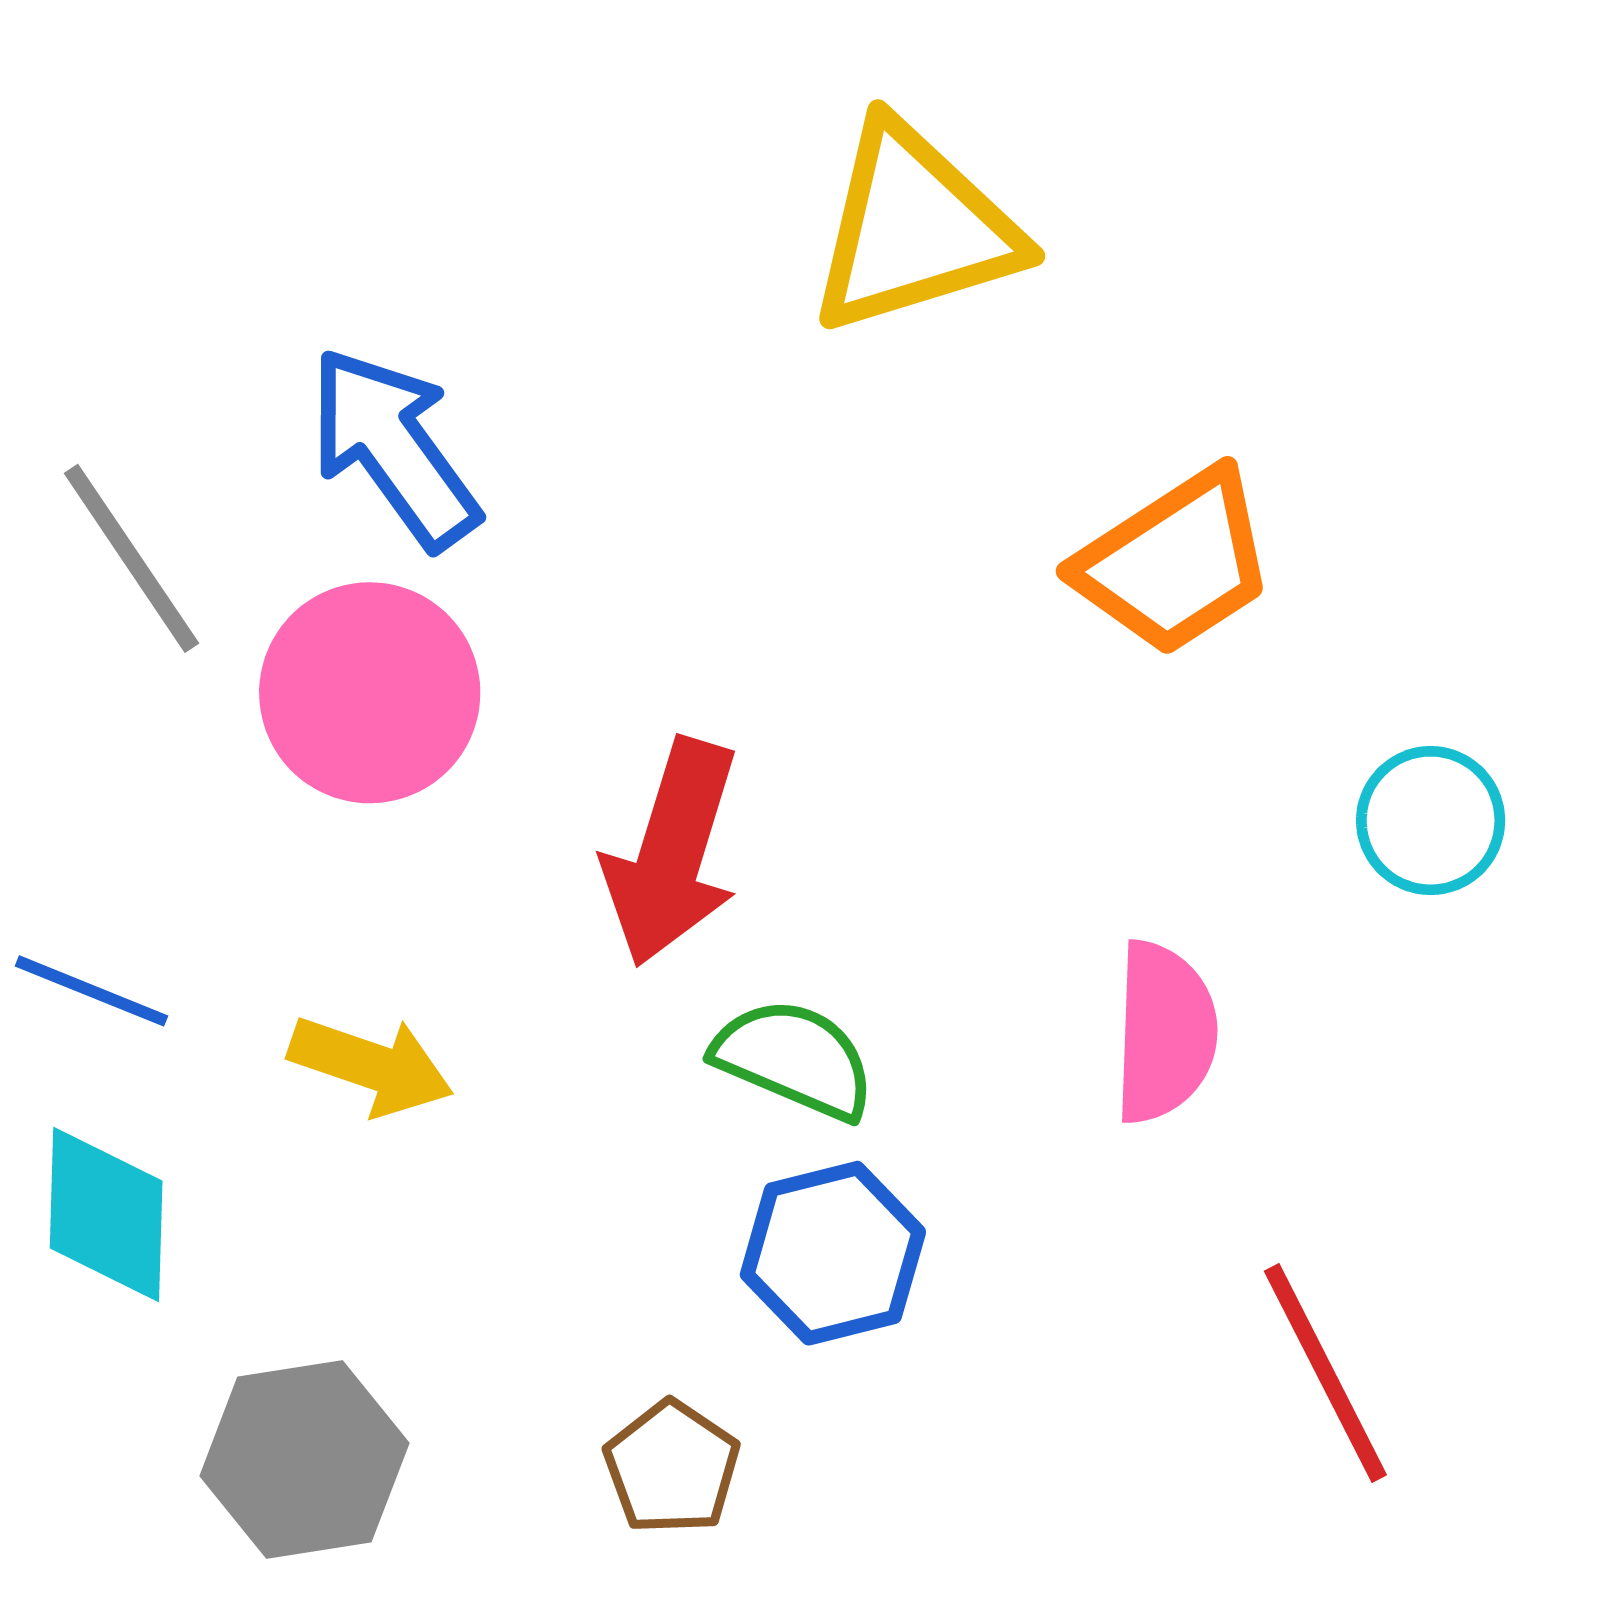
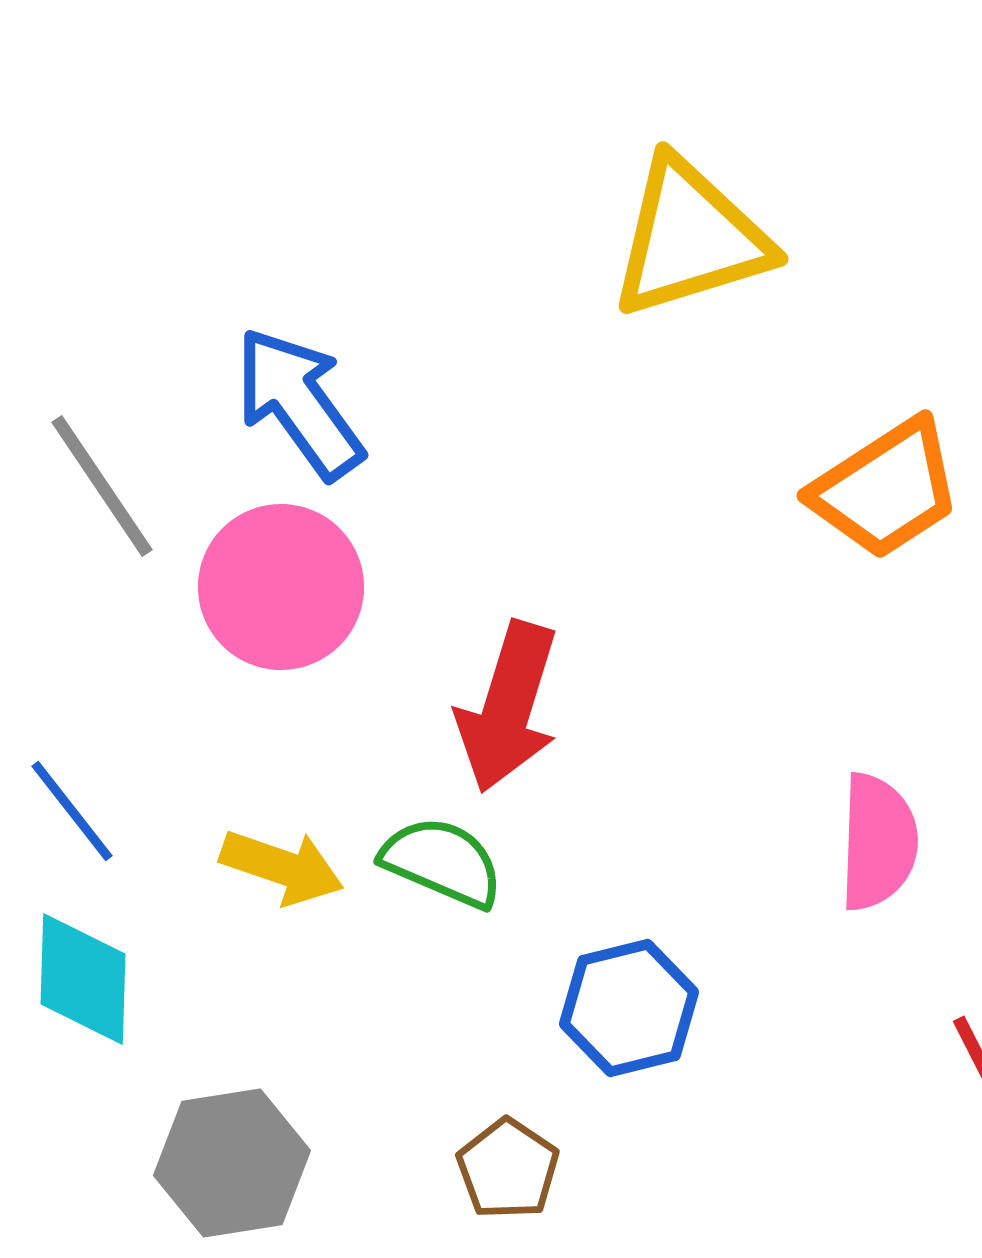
blue line: (92, 991) -> (72, 811), turned 30
green semicircle: (794, 1059) -> (442, 862), moved

